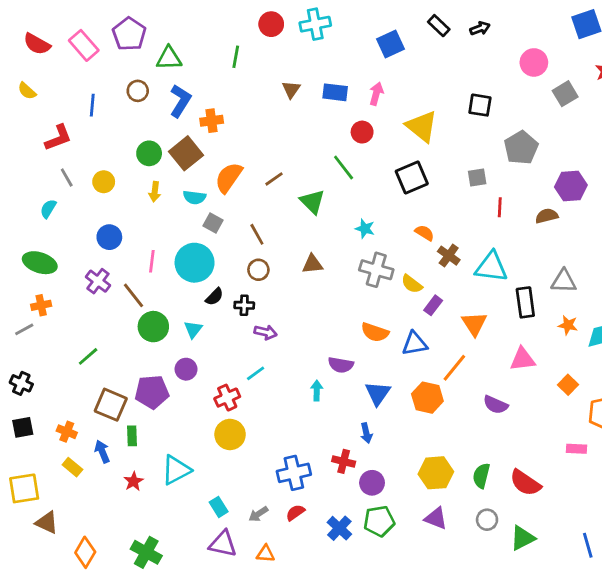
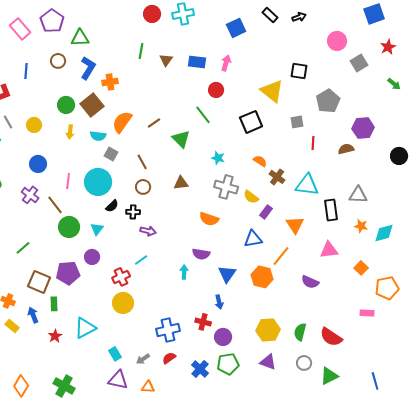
green line: (236, 57) -> (141, 51), moved
yellow triangle: (422, 126) -> (272, 91), moved
orange semicircle: (375, 332) -> (209, 219), moved

